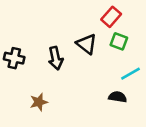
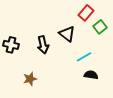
green square: (119, 41) -> (100, 27), moved, turned 32
cyan line: (131, 74) -> (84, 57), moved

